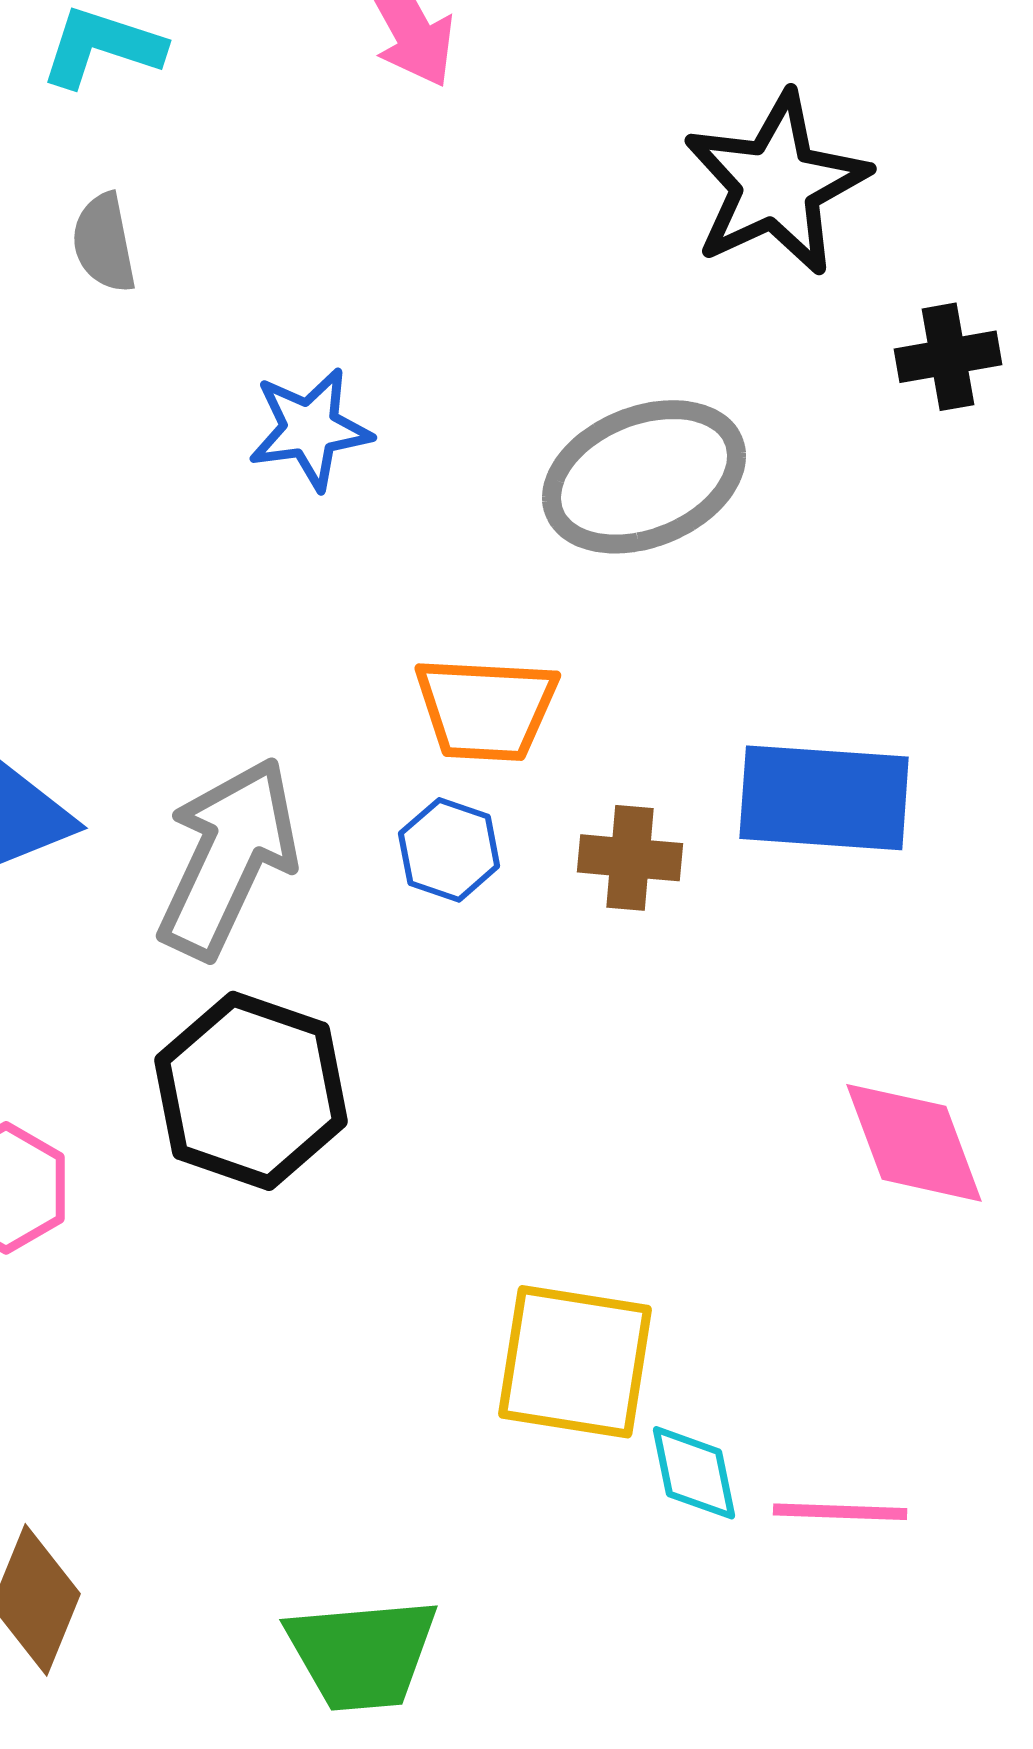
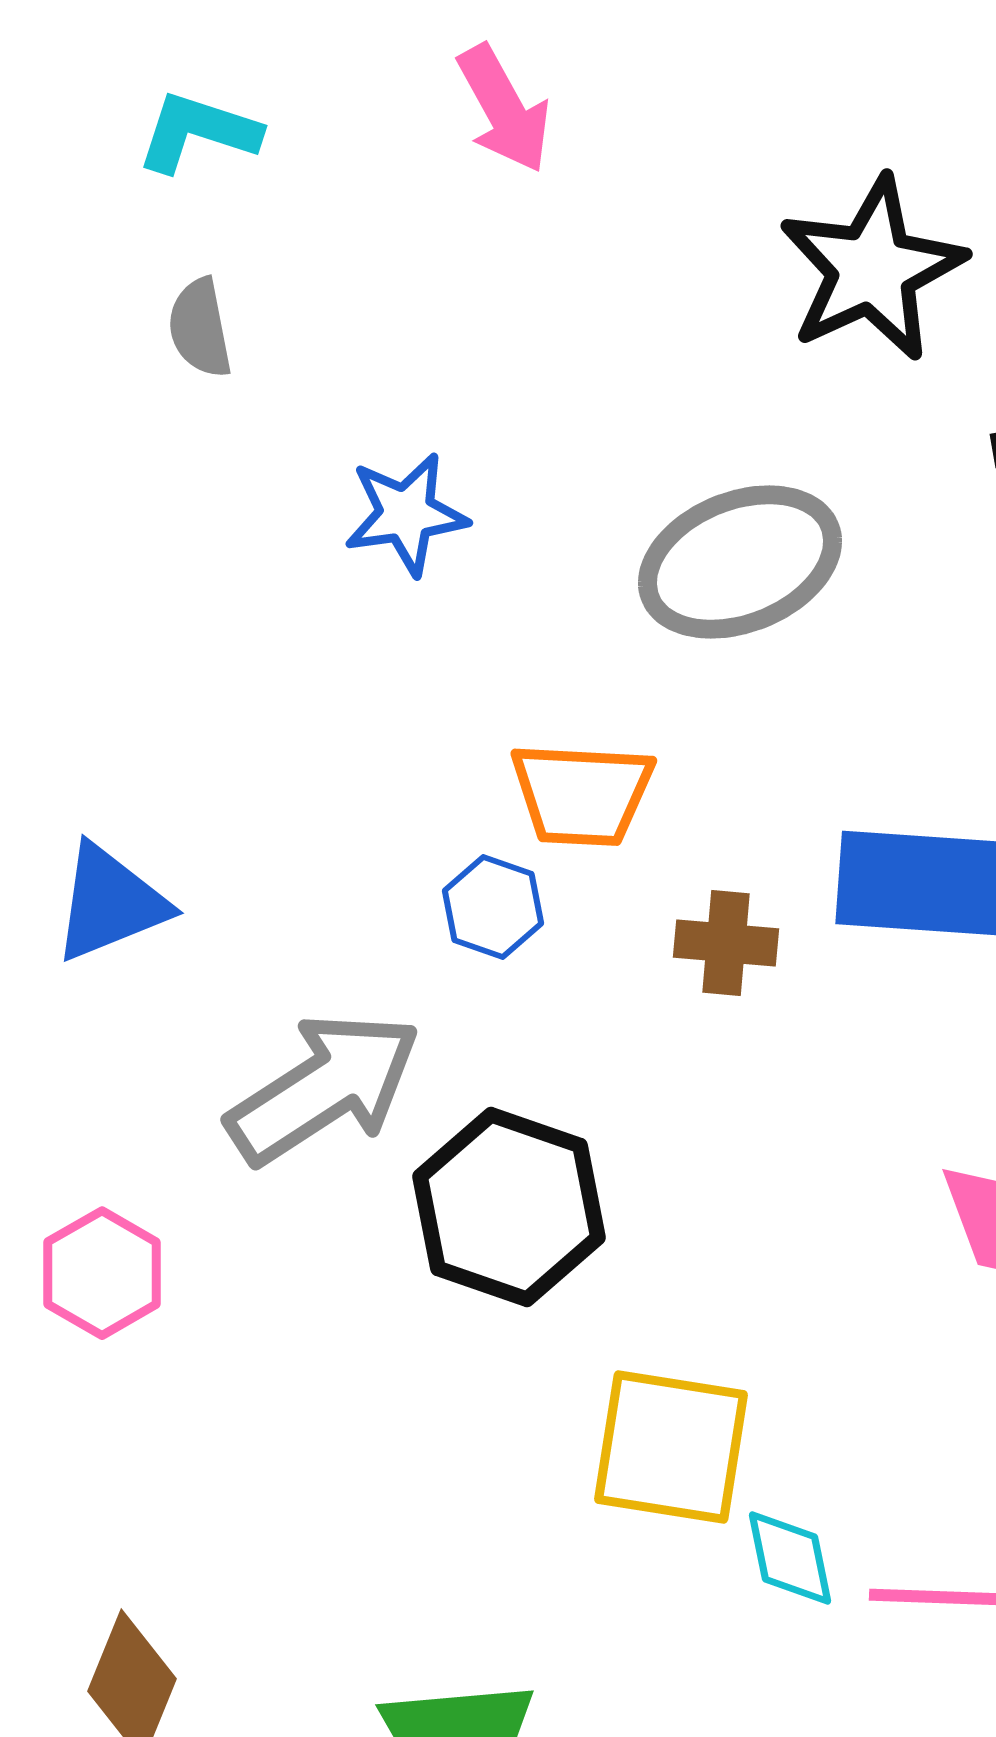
blue hexagon: (449, 850) -> (493, 907), moved
gray arrow: (228, 858) -> (324, 1088), moved, turned 32
black hexagon: (251, 1091) -> (509, 1207), moved

